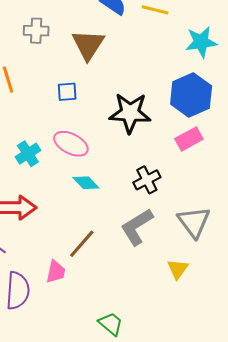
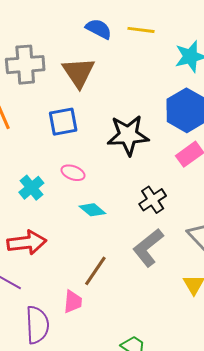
gray cross: (36, 31) -> (25, 65), size x1.5
blue square: (67, 92) -> (63, 122), size x1.4
pink ellipse: (71, 144) -> (73, 173), size x0.7

